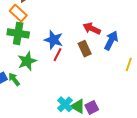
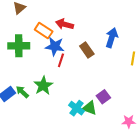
orange rectangle: (18, 13) -> (44, 31), moved
red arrow: (92, 28) -> (64, 24), moved
green star: (27, 61) -> (43, 86), moved
purple square: (92, 107) -> (103, 97), moved

